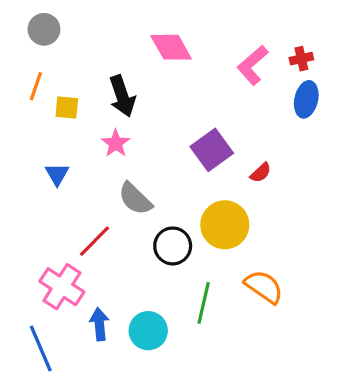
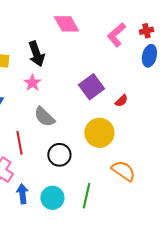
red line: (94, 241) -> (19, 143), turned -55
black circle: (173, 246) -> (59, 155), moved
green line: (204, 303) -> (86, 196), moved

